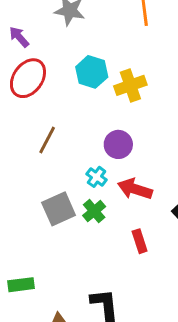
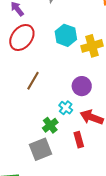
gray square: (59, 209) -> (40, 149), moved
green cross: (94, 211) -> (50, 125), moved
red rectangle: (140, 241) -> (79, 140), moved

